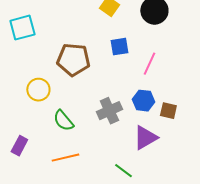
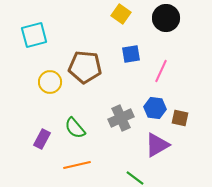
yellow circle: (38, 90) -> (50, 82), moved
purple rectangle: (19, 146) -> (42, 139), moved

